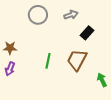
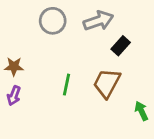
gray arrow: (71, 15) -> (98, 21), size x1.5

